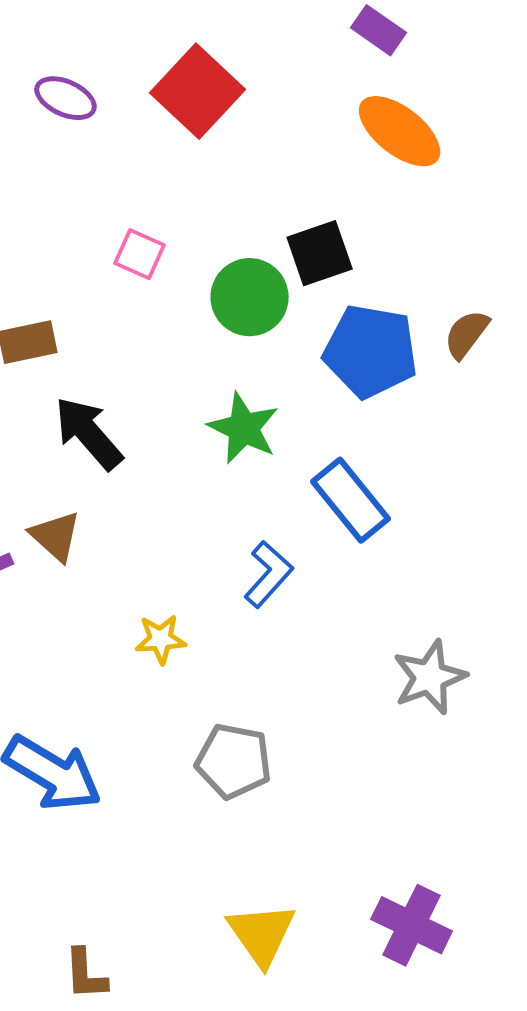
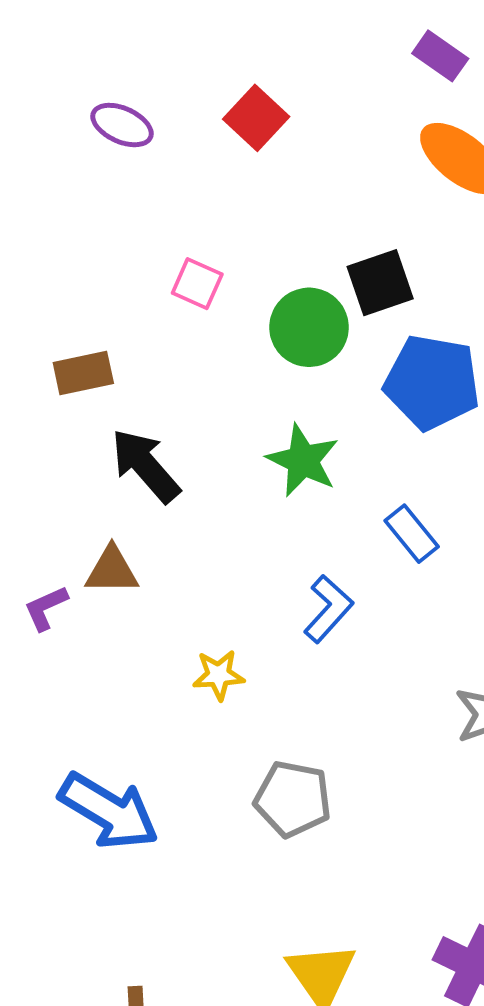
red square: (198, 91) -> (256, 118), size x0.7
blue rectangle: (351, 500) -> (412, 534), size x0.7
brown triangle: (56, 536) -> (112, 570), turned -42

